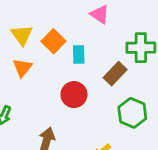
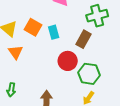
red circle: (74, 95) -> (68, 61), moved
green hexagon: (132, 113) -> (89, 74), moved

